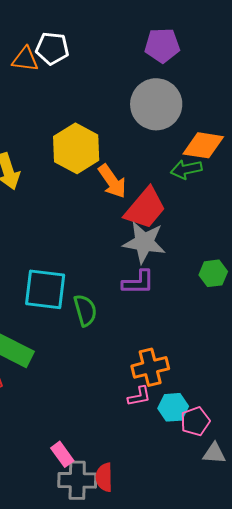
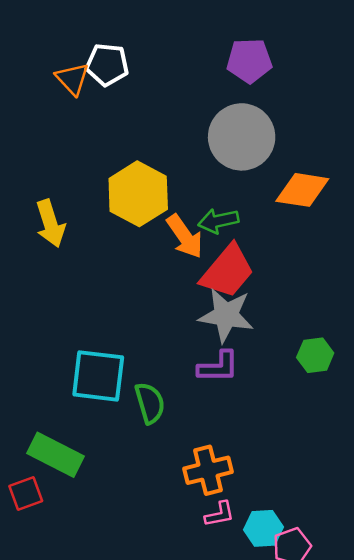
orange triangle: (25, 59) -> (72, 79), turned 40
green arrow: (186, 169) -> (218, 221), moved
orange cross: (150, 367) -> (208, 470), moved

